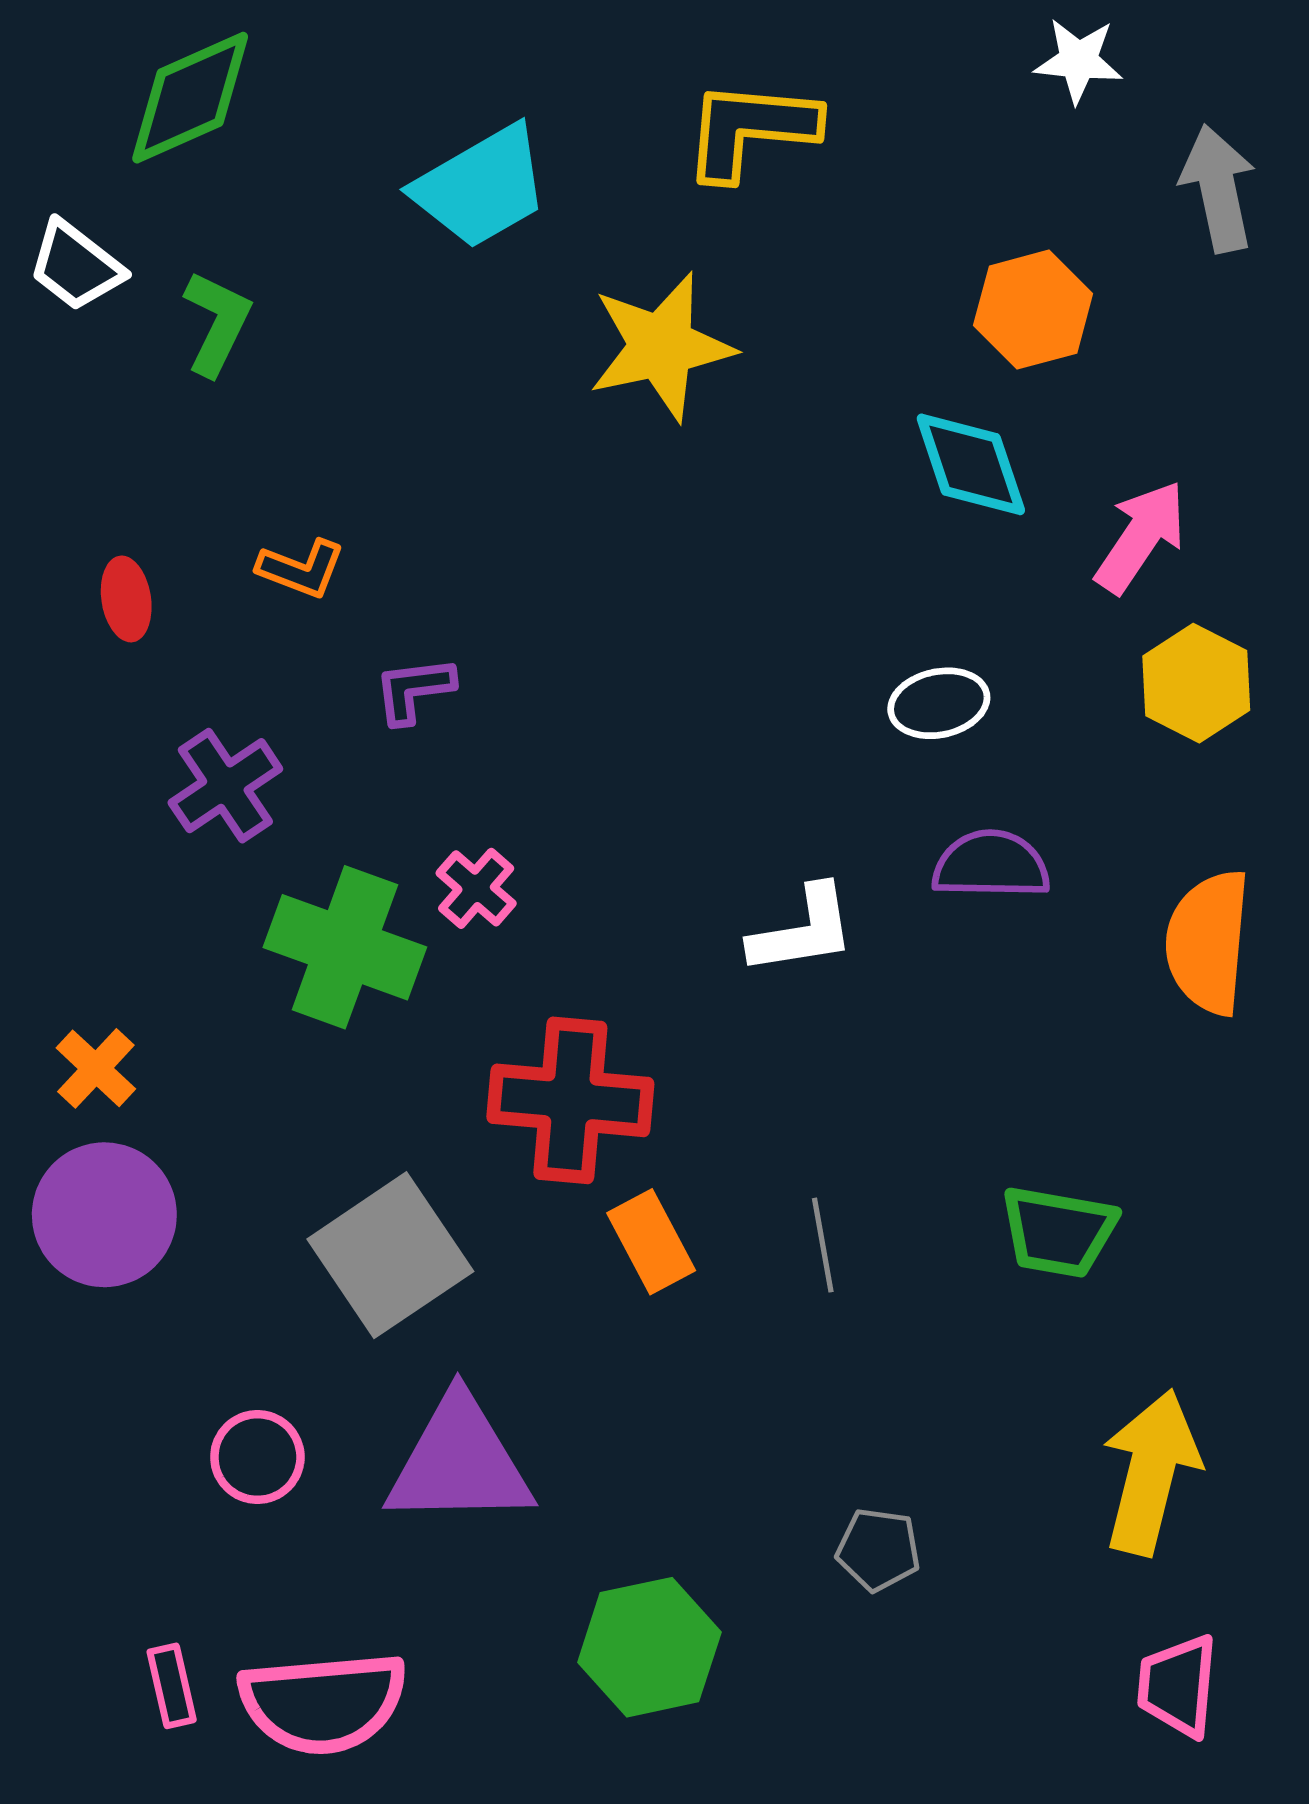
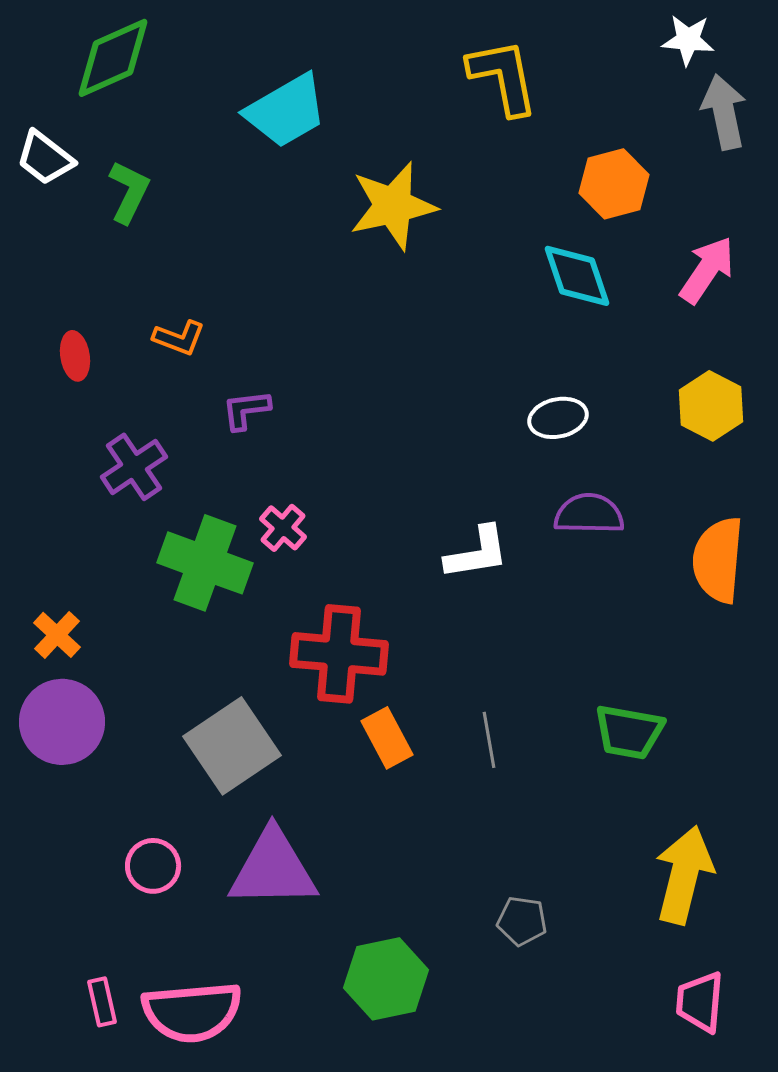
white star: (1078, 61) -> (688, 40), moved
yellow L-shape: (750, 130) -> (503, 77), moved, turned 74
pink arrow: (1141, 537) -> (707, 270), moved

